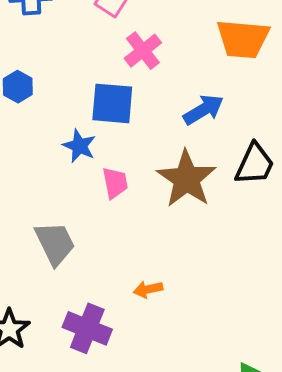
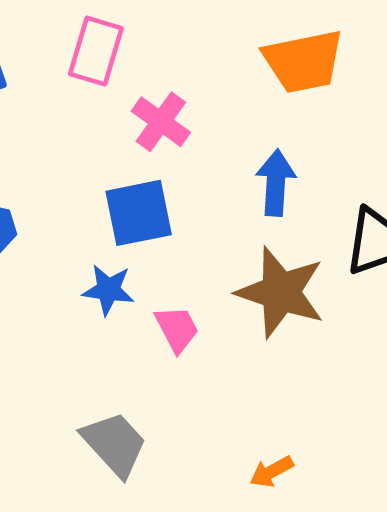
blue arrow: (203, 110) -> (276, 183), turned -39

